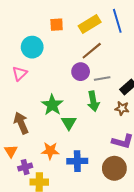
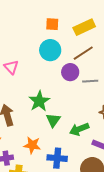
cyan circle: (32, 47) -> (50, 50), moved
pink triangle: (20, 73) -> (11, 67), turned -35
green arrow: (93, 101) -> (79, 129), moved, turned 72

